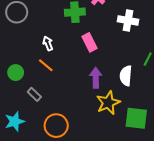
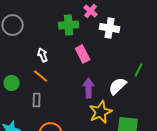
white cross: (128, 21) -> (110, 28), moved
white semicircle: (126, 76) -> (118, 86), turned 42
gray rectangle: (34, 94) -> (37, 100), moved, turned 48

